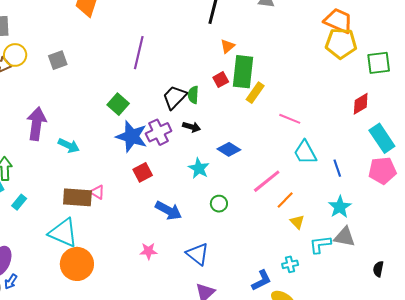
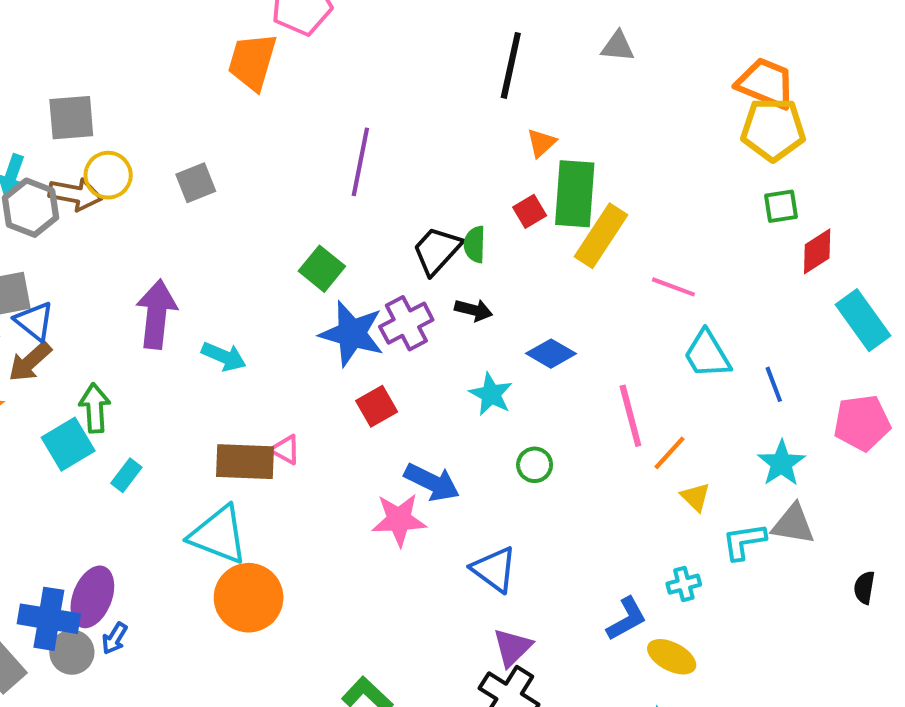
green square: (379, 63) -> (781, 206), moved, size x0.7
yellow rectangle: (255, 93) -> (601, 236), size x1.4
pink pentagon: (382, 171) -> (862, 423), moved
pink line: (267, 181) -> (630, 416), turned -64
pink star: (148, 251) -> (399, 520), moved, size x1.5

